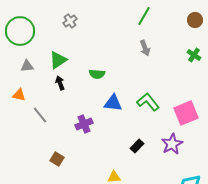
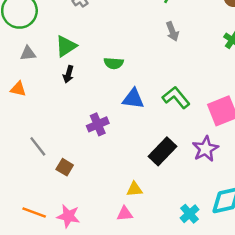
black arrow: (60, 83) -> (68, 74), turned -144
gray line: (40, 115) -> (38, 146), moved
black rectangle: (137, 146) -> (163, 151), size x1.6

